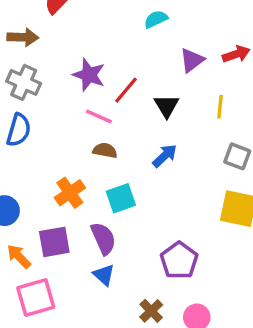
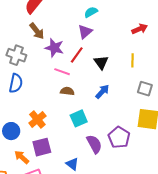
brown arrow: (23, 37) -> (37, 31), moved, turned 54
purple triangle: (192, 60) -> (85, 32), moved
orange cross: (70, 193) -> (37, 119), moved
purple semicircle: (103, 238) -> (94, 144), moved
purple pentagon: (179, 260) -> (119, 137), moved

